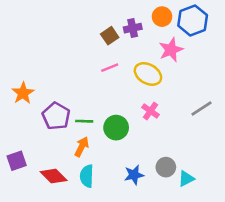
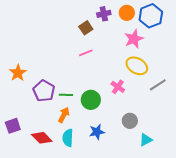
purple cross: (133, 28) -> (104, 14), moved
yellow ellipse: (148, 74) -> (137, 66), moved
gray circle: (166, 167) -> (130, 121), moved
blue star: (134, 175) -> (97, 132), moved

